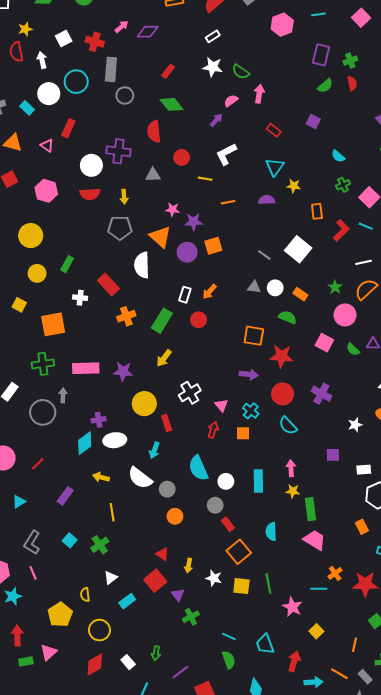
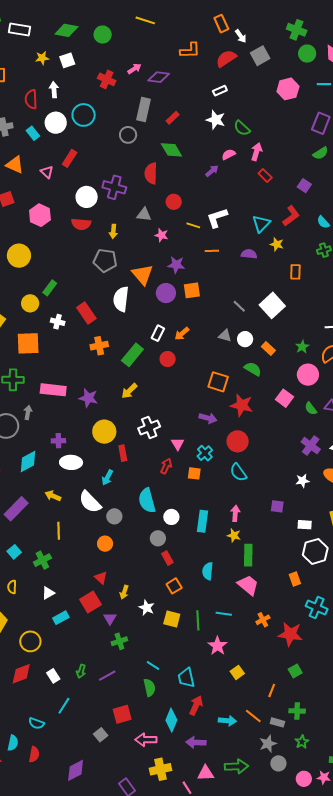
white square: (64, 38) -> (67, 60), moved
red semicircle: (16, 52) -> (31, 99), moved
gray rectangle: (111, 69) -> (143, 110), moved
red rectangle: (274, 130) -> (265, 176), moved
white L-shape: (226, 154) -> (217, 218), moved
pink star: (172, 209) -> (161, 235), moved
red L-shape: (341, 230) -> (291, 216), moved
yellow circle: (37, 273) -> (30, 303), moved
purple cross: (321, 394) -> (311, 446), moved
cyan diamond: (85, 443) -> (28, 461), moved
purple rectangle: (65, 496) -> (16, 509), size x1.4
orange circle: (175, 516) -> (105, 544), moved
orange square: (239, 552) -> (174, 586), size x0.7
cyan line: (319, 589) -> (224, 614), moved
yellow semicircle: (85, 595) -> (12, 587), moved
red arrow: (294, 661) -> (196, 705), moved
purple line: (180, 672) -> (107, 676), moved
gray rectangle: (365, 677) -> (277, 722), turned -40

